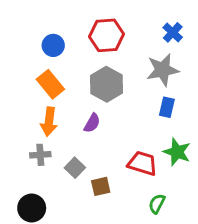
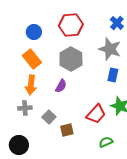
gray star: (163, 70) -> (110, 49), turned 30
red trapezoid: (142, 163) -> (96, 114), turned 115
green semicircle: (157, 204) -> (106, 142), turned 40

